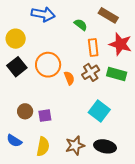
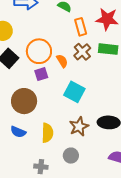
brown circle: (25, 111) -> (24, 101), size x1.6
cyan square: (99, 111) -> (74, 92), moved
purple square: (45, 116) -> (41, 74), moved

